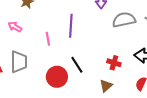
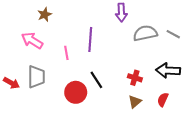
pink arrow: (15, 27) -> (32, 40), size x1.5
brown triangle: (106, 86) -> (135, 102), moved

